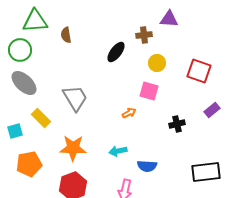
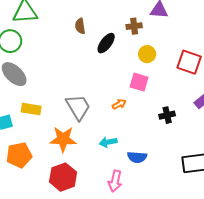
brown semicircle: (66, 35) -> (80, 26), moved
gray trapezoid: (75, 98) -> (78, 107), moved
yellow rectangle: (41, 118) -> (31, 109), turned -36

